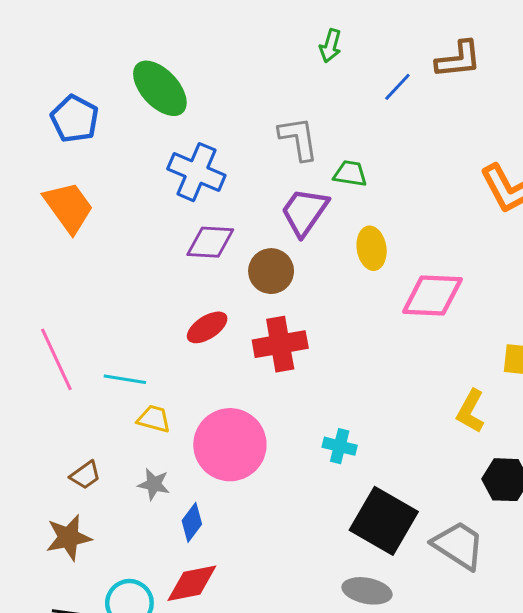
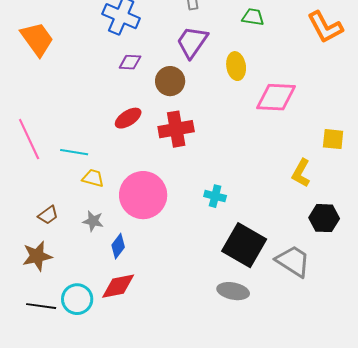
green trapezoid: (350, 174) -> (253, 17), moved
purple diamond: (210, 242) -> (130, 62), size x0.7

